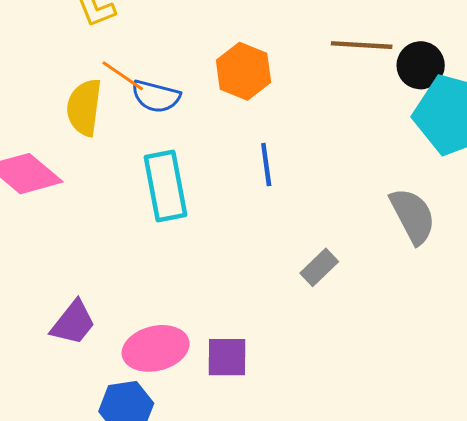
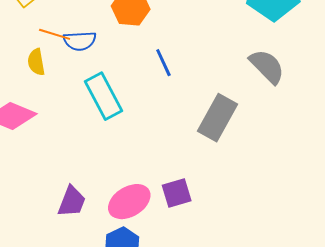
yellow semicircle: (84, 107) -> (36, 62), size x0.7
gray rectangle: (319, 267) -> (218, 118), size x1.8

